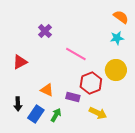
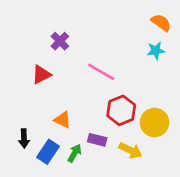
red triangle: (20, 62) -> (41, 75), moved
yellow circle: (116, 70) -> (154, 122), moved
purple rectangle: (73, 97) -> (97, 140), moved

